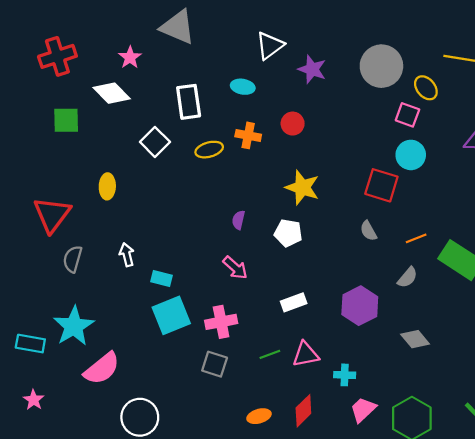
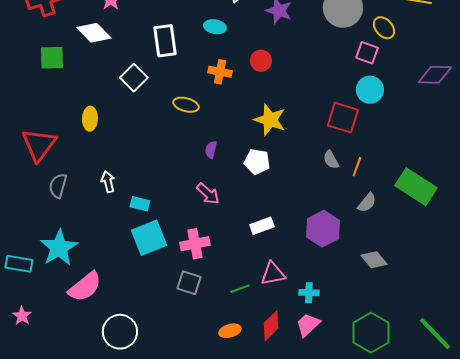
yellow ellipse: (209, 150) -> (186, 105), moved, turned 30
orange line: (416, 238) -> (357, 167), moved, turned -48
green line: (270, 354) -> (240, 289), moved
pink trapezoid: (363, 410) -> (308, 325), moved

